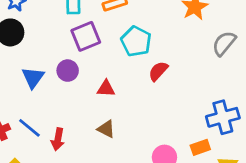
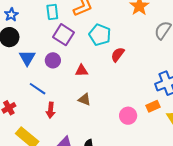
purple square: (86, 36) -> (63, 35), turned -30
blue triangle: (33, 78) -> (27, 58), moved
blue line: (29, 128) -> (38, 89), moved

